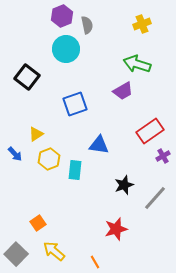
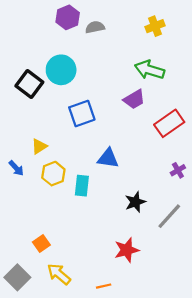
gray semicircle: (87, 25) -> (95, 27), turned -90
cyan circle: (66, 49) -> (61, 70), moved
red rectangle: (150, 131) -> (169, 123), moved
orange line: (95, 262) -> (104, 286), turned -72

